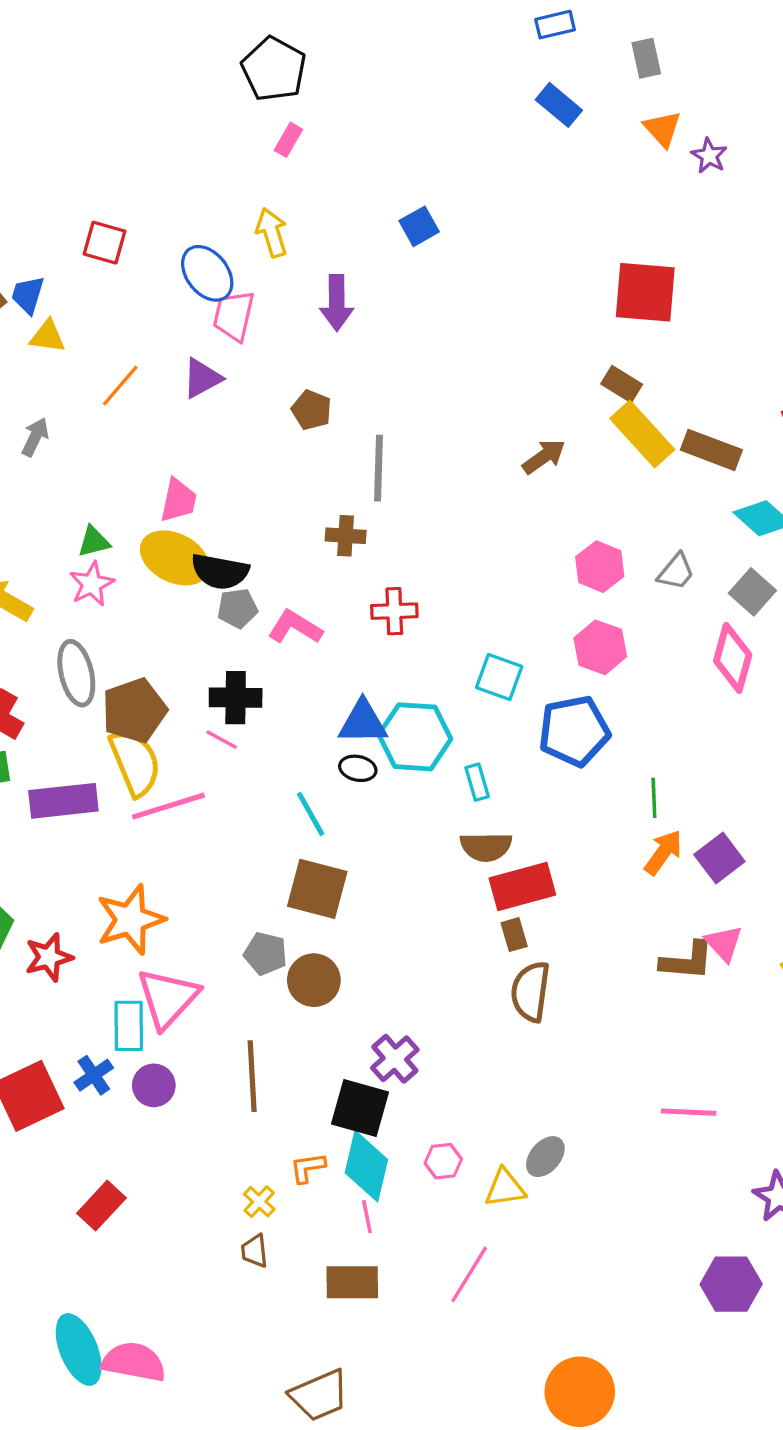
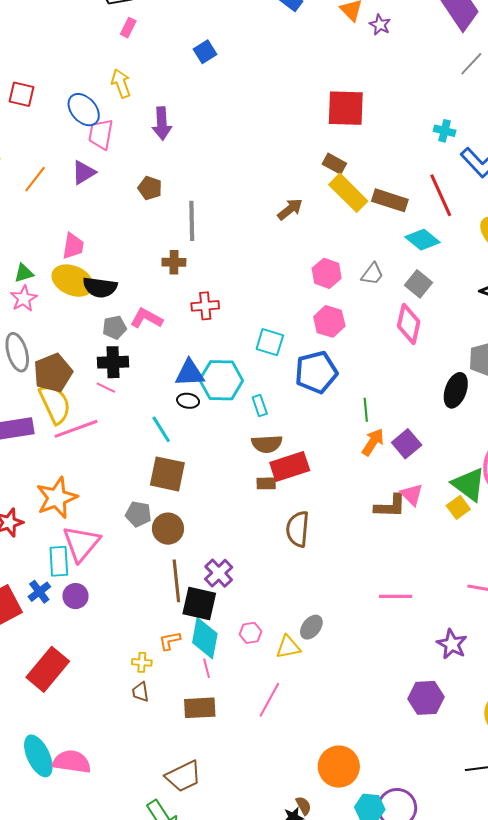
blue square: (419, 226) -> (205, 52), moved
gray pentagon: (237, 608) -> (115, 327), moved
brown rectangle: (514, 935) -> (266, 483), moved, turned -72
brown line: (252, 1076) -> (176, 581), moved
yellow cross: (259, 1202) -> (142, 662), turned -36
red rectangle: (101, 1206) -> (48, 669), size x1.5

